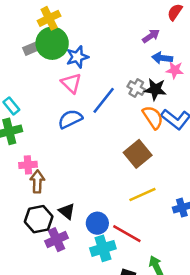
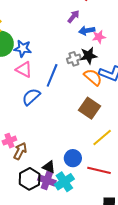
blue star: (77, 57) -> (23, 48), turned -30
gray cross: (136, 88) -> (74, 59), turned -32
brown arrow: (37, 182) -> (20, 151), turned 42
blue circle: (97, 223) -> (73, 158), moved
purple cross: (56, 240) -> (47, 180), moved, turned -30
cyan cross: (103, 248) -> (64, 182), moved

